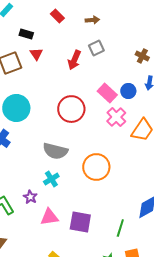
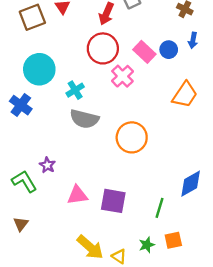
red circle: (71, 109) -> (103, 48), moved
pink cross: (116, 117) -> (122, 76), moved
cyan cross: (51, 179) -> (75, 90), moved
purple star: (30, 197) -> (47, 165), moved

